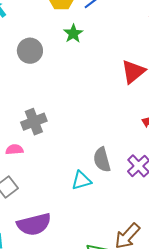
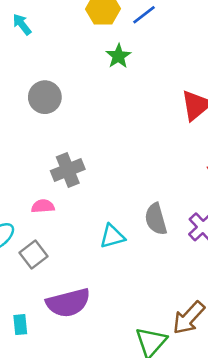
gray circle: (30, 51) -> (45, 97), moved
cyan triangle: (81, 180) -> (112, 236), moved

